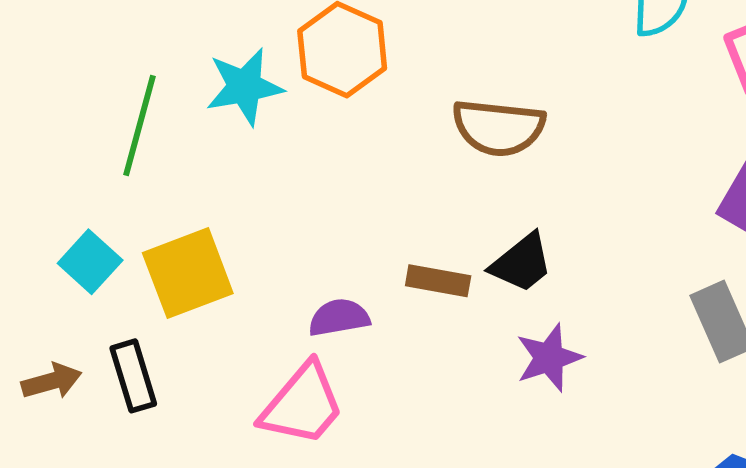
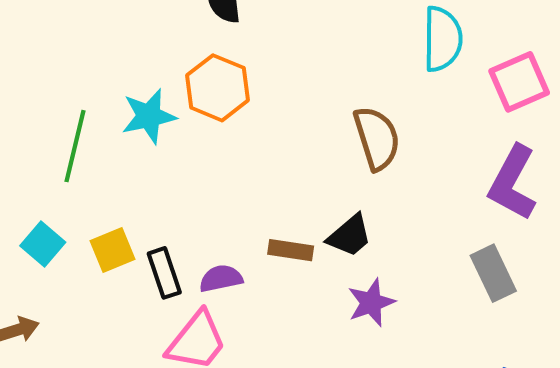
brown semicircle: (498, 128) -> (377, 138), moved, turned -112
yellow square: (188, 273) -> (112, 250), size x0.7
black rectangle: (133, 376) -> (164, 273), moved

